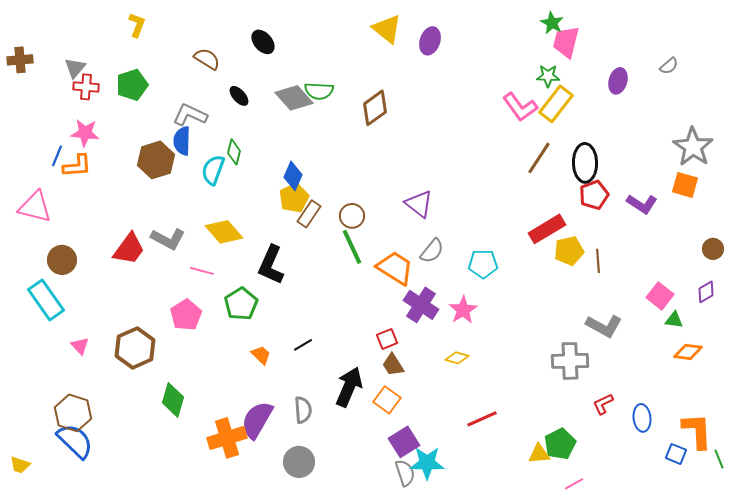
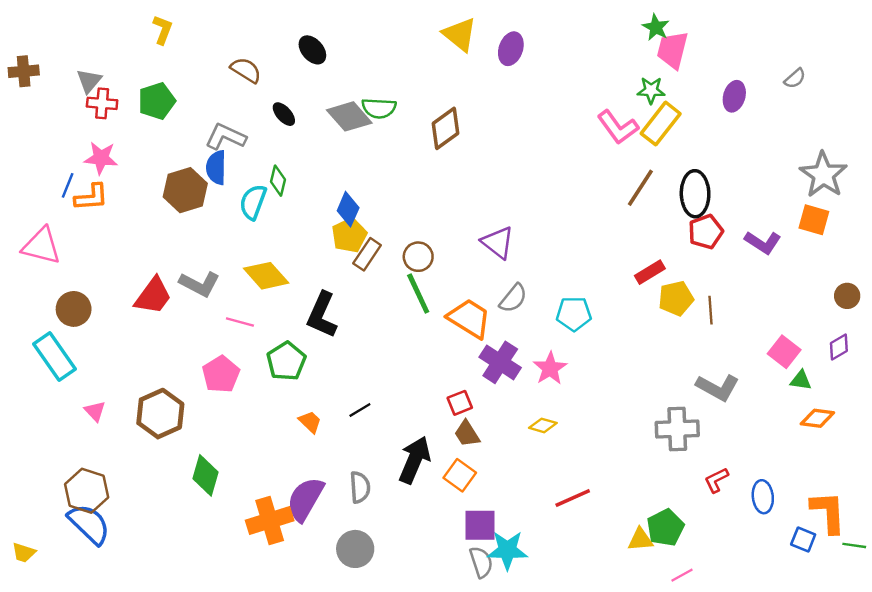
red rectangle: (547, 229) -> (650, 272), size x0.7
purple square: (404, 442) -> (480, 525), turned 32
green line: (719, 459) -> (854, 545), turned -60

